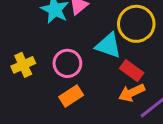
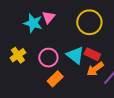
cyan triangle: (108, 46) -> (75, 55), moved, turned 30
yellow cross: (23, 65) -> (18, 55), moved

